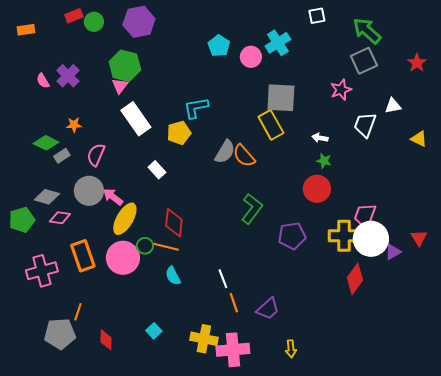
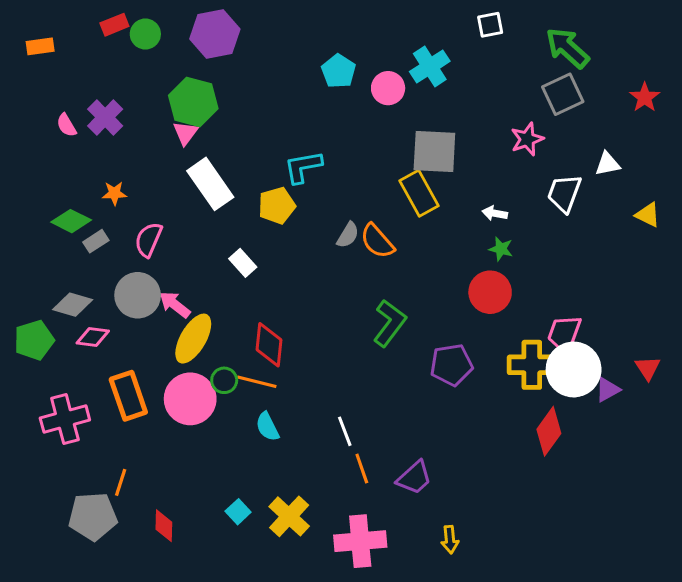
gray semicircle: (225, 152) -> (348, 235), size x0.7
yellow cross: (204, 339) -> (289, 516), moved, turned 32

